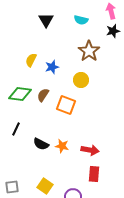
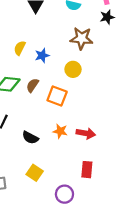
brown star: (89, 51) -> (82, 38), turned -30
orange star: (62, 146) -> (60, 131), moved
red arrow: (90, 150) -> (86, 133), moved
yellow square: (45, 186) -> (35, 173), moved

